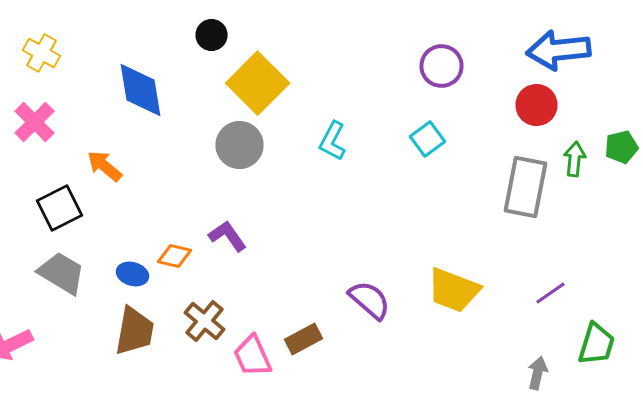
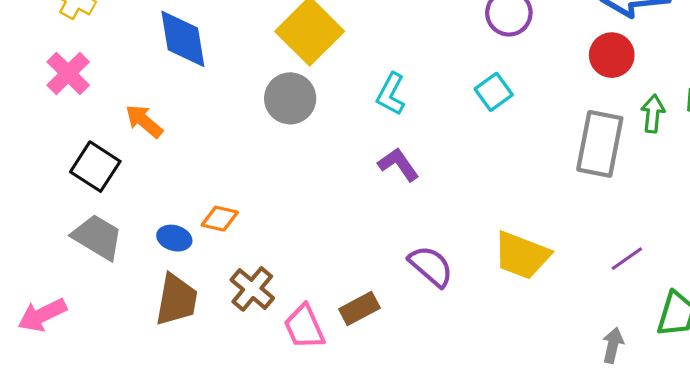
black square: (60, 208) -> (95, 167), turned -30
purple L-shape: (228, 236) -> (398, 164), moved

